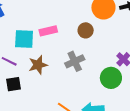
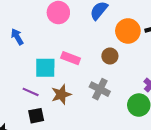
pink rectangle: (48, 31) -> (71, 58), turned 36
gray cross: (75, 61) -> (100, 89), turned -36

